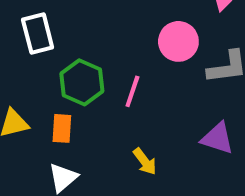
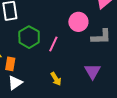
orange rectangle: (62, 128) -> (10, 64), moved
purple triangle: (217, 138) -> (93, 71), turned 36

